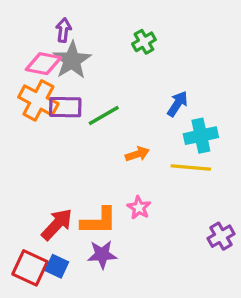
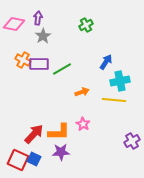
gray star: (72, 60) -> (43, 36), size x0.7
pink diamond: (43, 64) -> (14, 24), moved
orange cross: (38, 100) -> (23, 60), size x0.7

